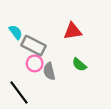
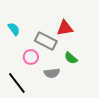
gray rectangle: (34, 46) -> (46, 41), moved
gray semicircle: (49, 71) -> (52, 73), moved, turned -84

